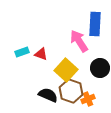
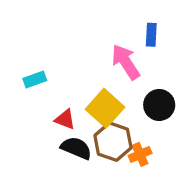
blue rectangle: (95, 24) -> (151, 35), size x0.6
red triangle: (41, 54) -> (65, 119), moved

